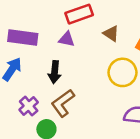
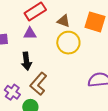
yellow circle: (122, 72) -> (68, 43), moved

